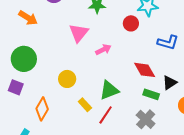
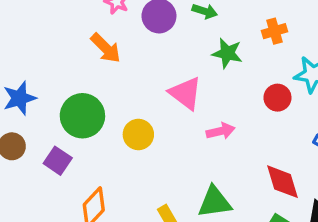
pink triangle: (79, 33) -> (185, 93), turned -45
yellow circle: (67, 79) -> (138, 135), moved

